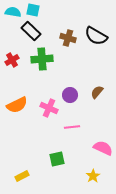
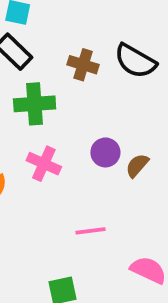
purple circle: (70, 95) -> (105, 152), moved
pink cross: (49, 108) -> (44, 164), moved

